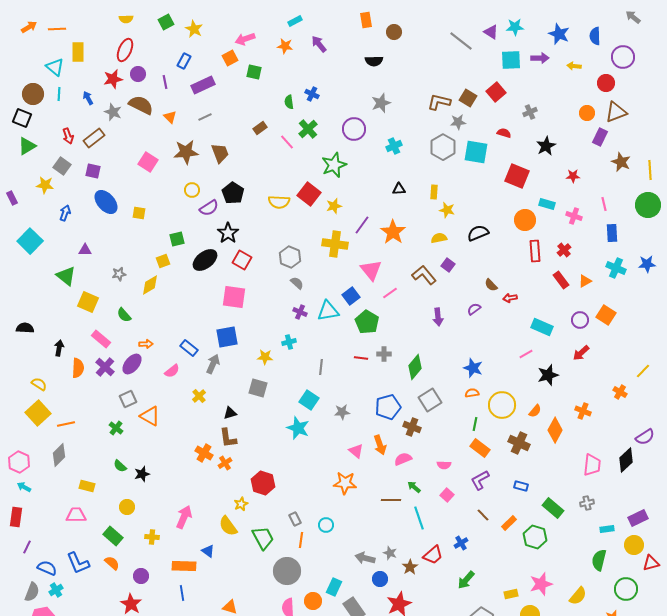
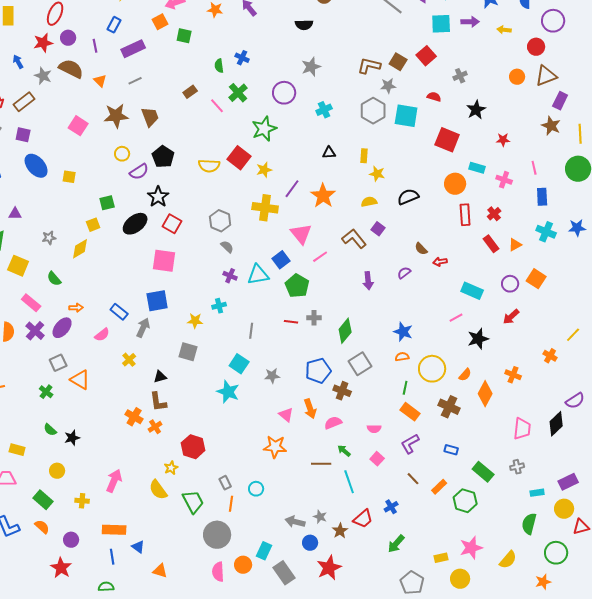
purple rectangle: (600, 137) -> (560, 101), moved
blue triangle: (208, 551) -> (138, 547), moved

